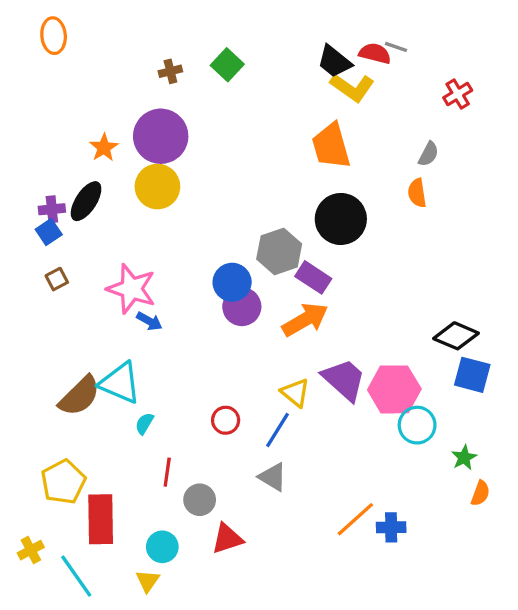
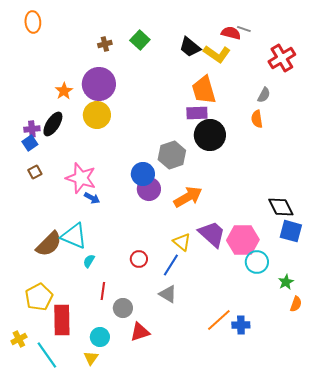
black trapezoid: (334, 62) -> (190, 47), moved
red cross: (458, 94) -> (282, 58), size x1.5
purple rectangle: (313, 277) -> (197, 113), moved, turned -35
black diamond: (456, 336) -> (281, 207), turned 40

